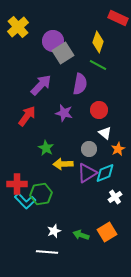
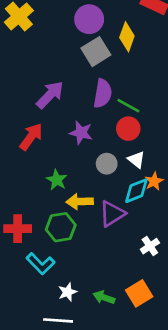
purple circle: (53, 41) -> (89, 19), moved
gray square: (63, 53) -> (96, 52), moved
green line: (98, 65) -> (128, 106), moved
gray circle: (89, 149) -> (107, 164), moved
cyan diamond: (105, 173) -> (136, 191), moved
green hexagon: (41, 194) -> (61, 227), moved
cyan L-shape: (25, 201) -> (41, 264), moved

